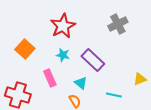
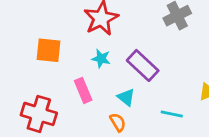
orange square: (25, 49) -> (48, 50), turned -36

